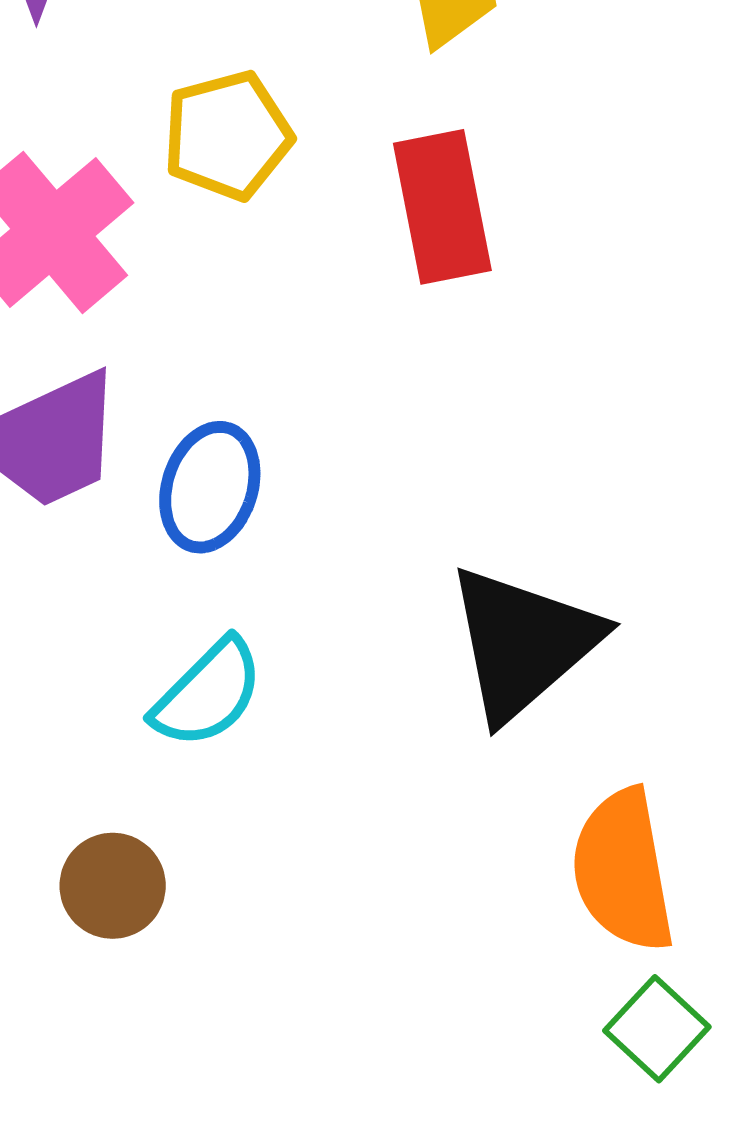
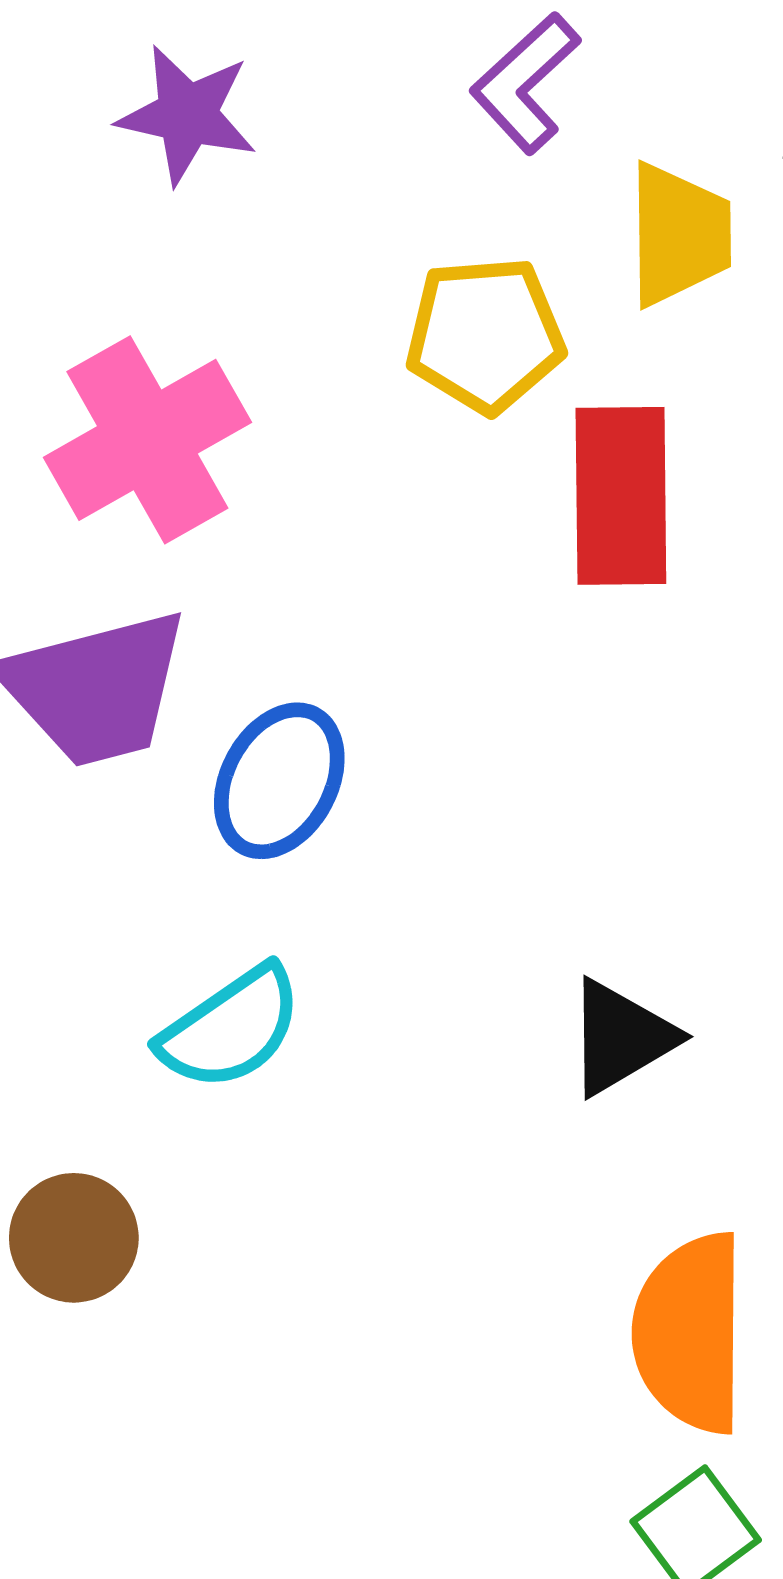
yellow pentagon: (228, 135) -> (485, 335), moved
black triangle: (523, 643) -> (621, 1037), size x0.6

